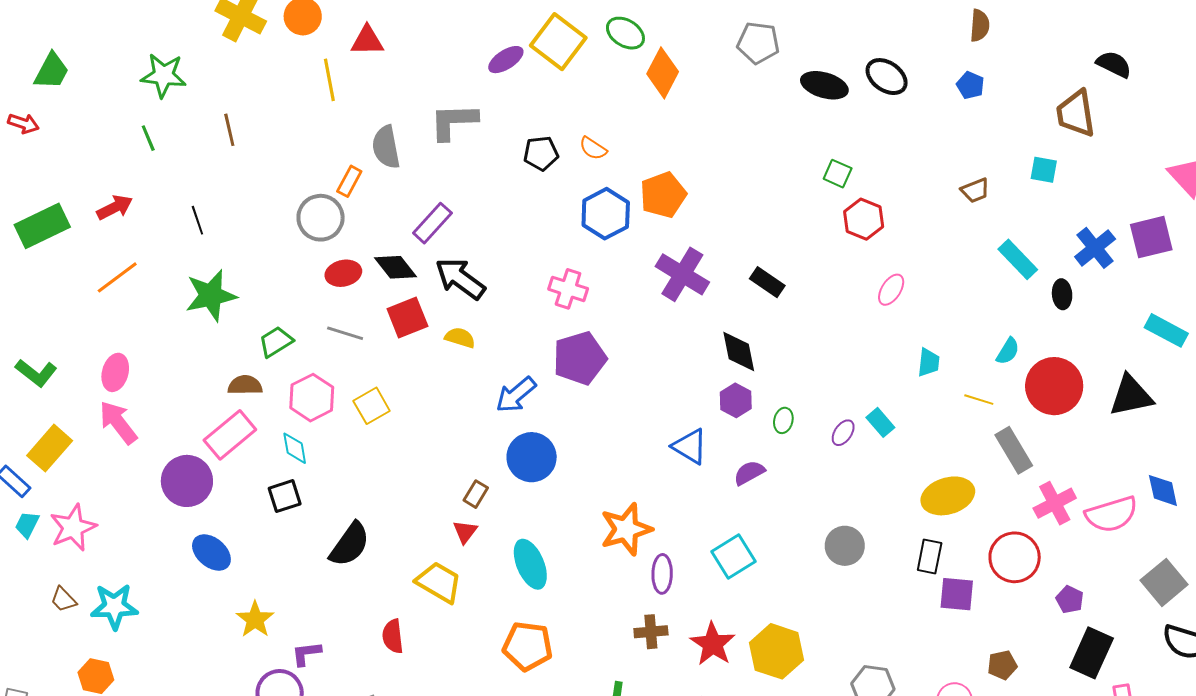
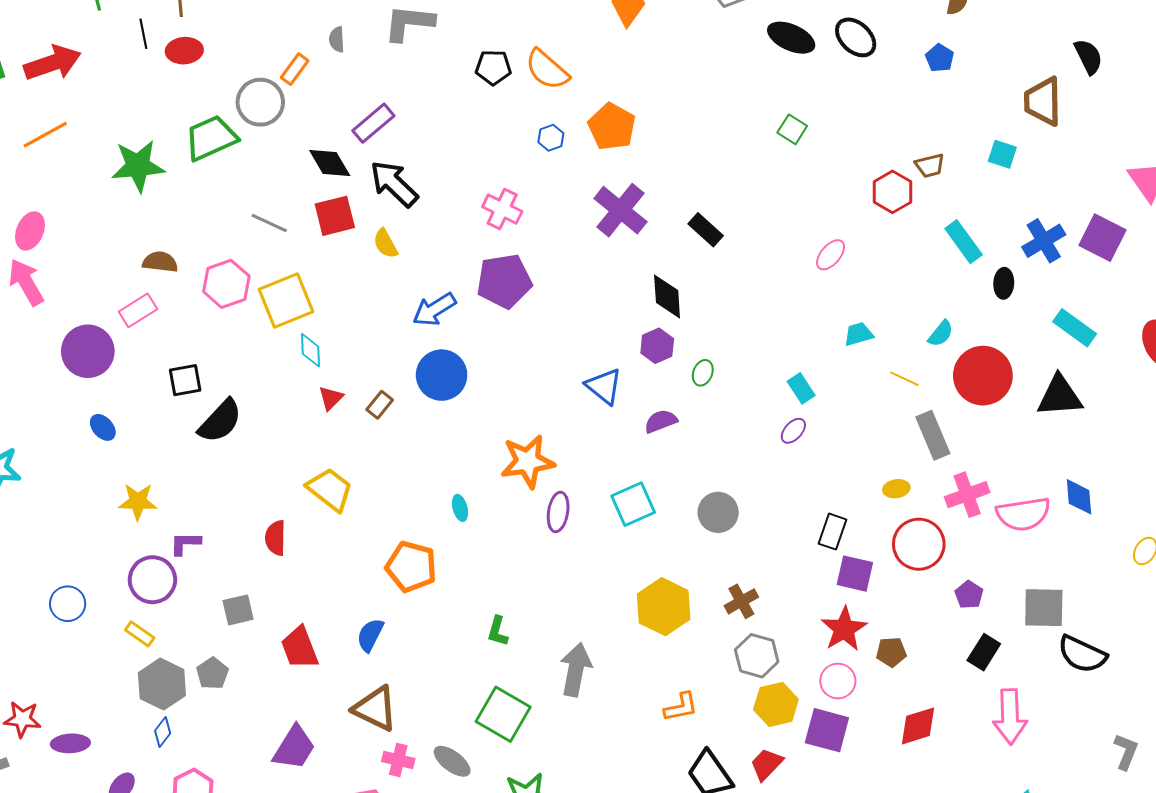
black semicircle: (1114, 64) -> (1088, 57), turned 30
gray semicircle: (386, 147) -> (337, 39), size x0.6
orange semicircle: (593, 148) -> (547, 70), size x1.6
orange pentagon: (663, 195) -> (612, 127), turned -30
red arrow: (115, 207) -> (52, 63), size x1.5
blue hexagon: (606, 214) -> (551, 138), size x0.5
red hexagon: (864, 219) -> (892, 192), moved
black line: (197, 220) -> (143, 34), moved
purple square: (1151, 237) -> (1102, 238), turned 33
red ellipse: (343, 273) -> (184, 51), moved
cyan rectangle: (1166, 330) -> (1075, 328), moved
yellow semicircle: (460, 338) -> (385, 244), turned -144
green trapezoid: (276, 342) -> (211, 138), moved, size x1.5
cyan trapezoid: (929, 362) -> (859, 334), turned -120
yellow square: (372, 406) -> (286, 301), size x1.5
purple ellipse: (843, 433) -> (793, 431), moved
pink rectangle: (230, 435) -> (138, 310), size x0.7
cyan diamond: (295, 448) -> (310, 350), moved
yellow ellipse: (948, 496) -> (896, 489), moved, size x0.5
red triangle: (465, 532) -> (331, 398), moved
black semicircle: (350, 544) -> (220, 421), moved
gray circle: (845, 546) -> (718, 512), moved
blue ellipse: (211, 553) -> (103, 427), size x0.7
cyan ellipse: (530, 564) -> (460, 508), moved, size x0.5
gray square: (1164, 582) -> (1044, 608), moved, turned 33
yellow star: (255, 619) -> (138, 502), turned 30
brown cross: (651, 632) -> (741, 601), moved, turned -32
red star: (713, 644) -> (844, 629), moved
black rectangle: (1092, 653) -> (984, 652), size x0.7

